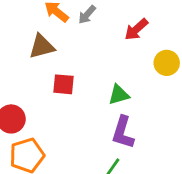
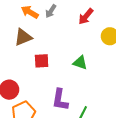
green triangle: (119, 95) -> (80, 63), turned 42
purple L-shape: (123, 132) -> (60, 100), moved

